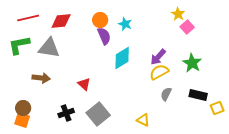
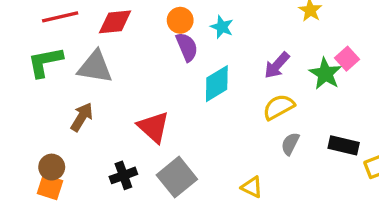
pink square: (187, 27) -> (347, 59), moved
purple arrow: (158, 57) -> (277, 65), moved
green star: (192, 63) -> (325, 74), moved
brown arrow: (41, 78) -> (82, 117), turned -66
red triangle: (84, 84) -> (153, 127), size x1.5

